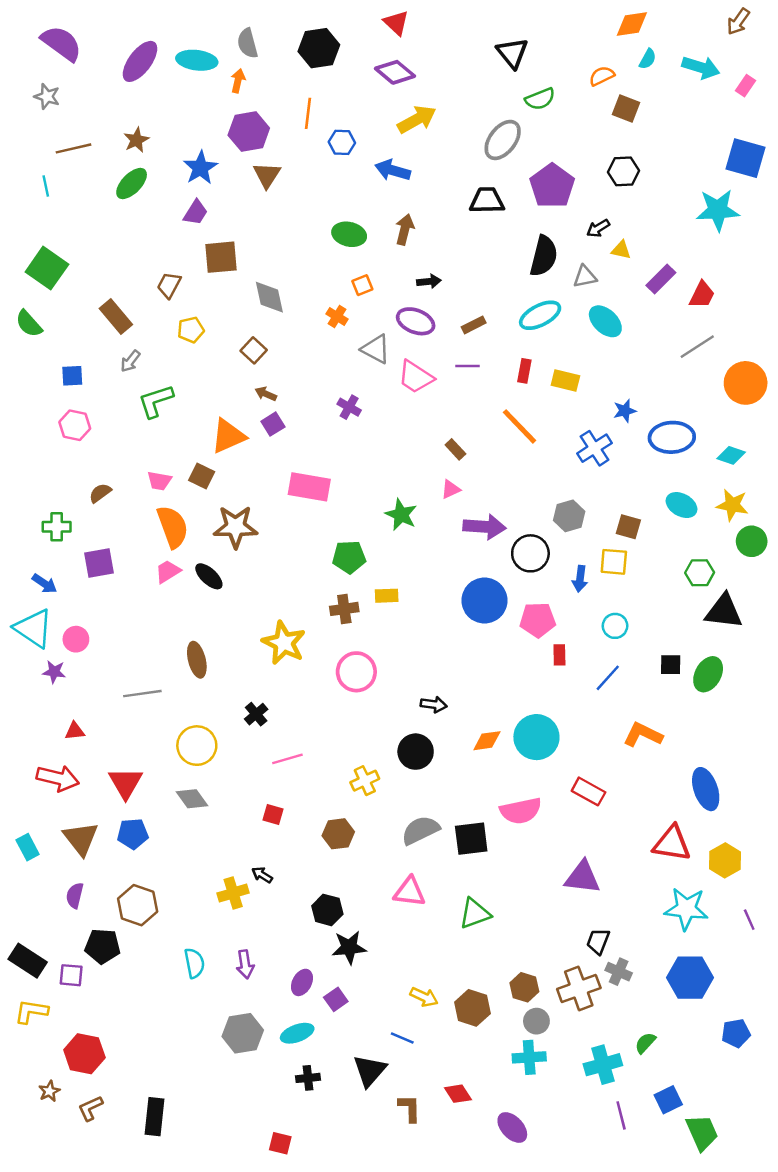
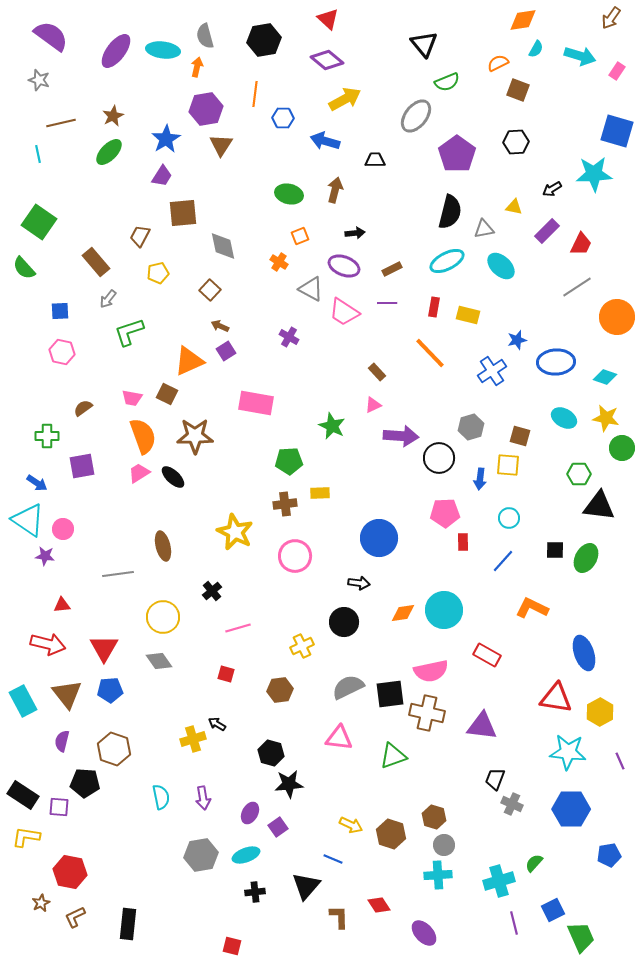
black trapezoid: (487, 200) -> (375, 160), moved, size x0.7
black arrow: (598, 228) -> (552, 189), moved
blue circle: (484, 601) -> (379, 538), moved
cyan rectangle: (28, 847) -> (23, 701), size x1.4
brown cross: (579, 988) -> (427, 713), moved, turned 32

